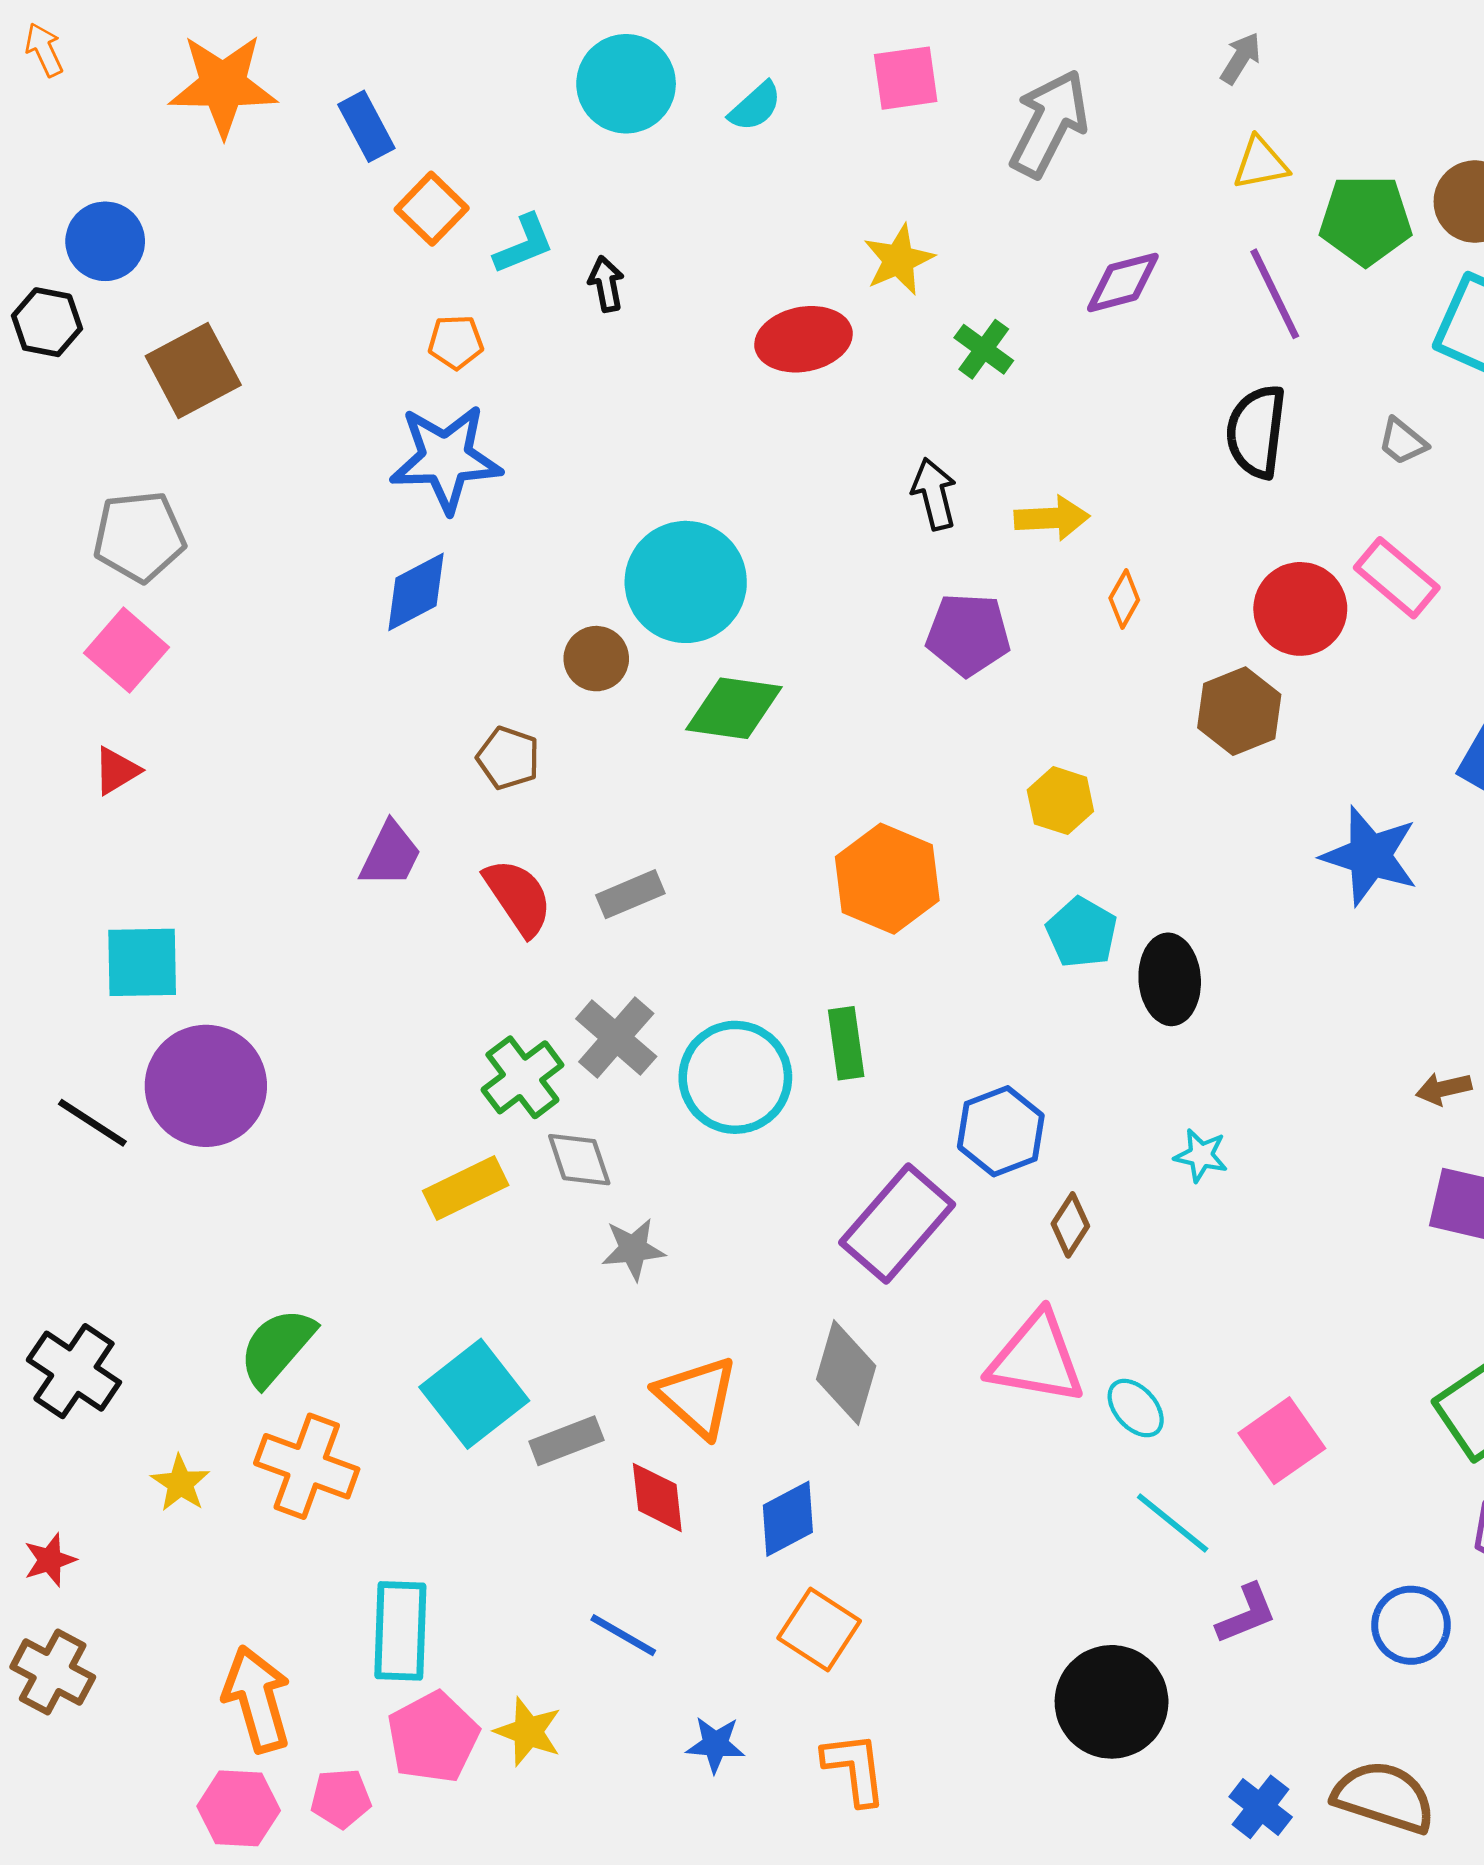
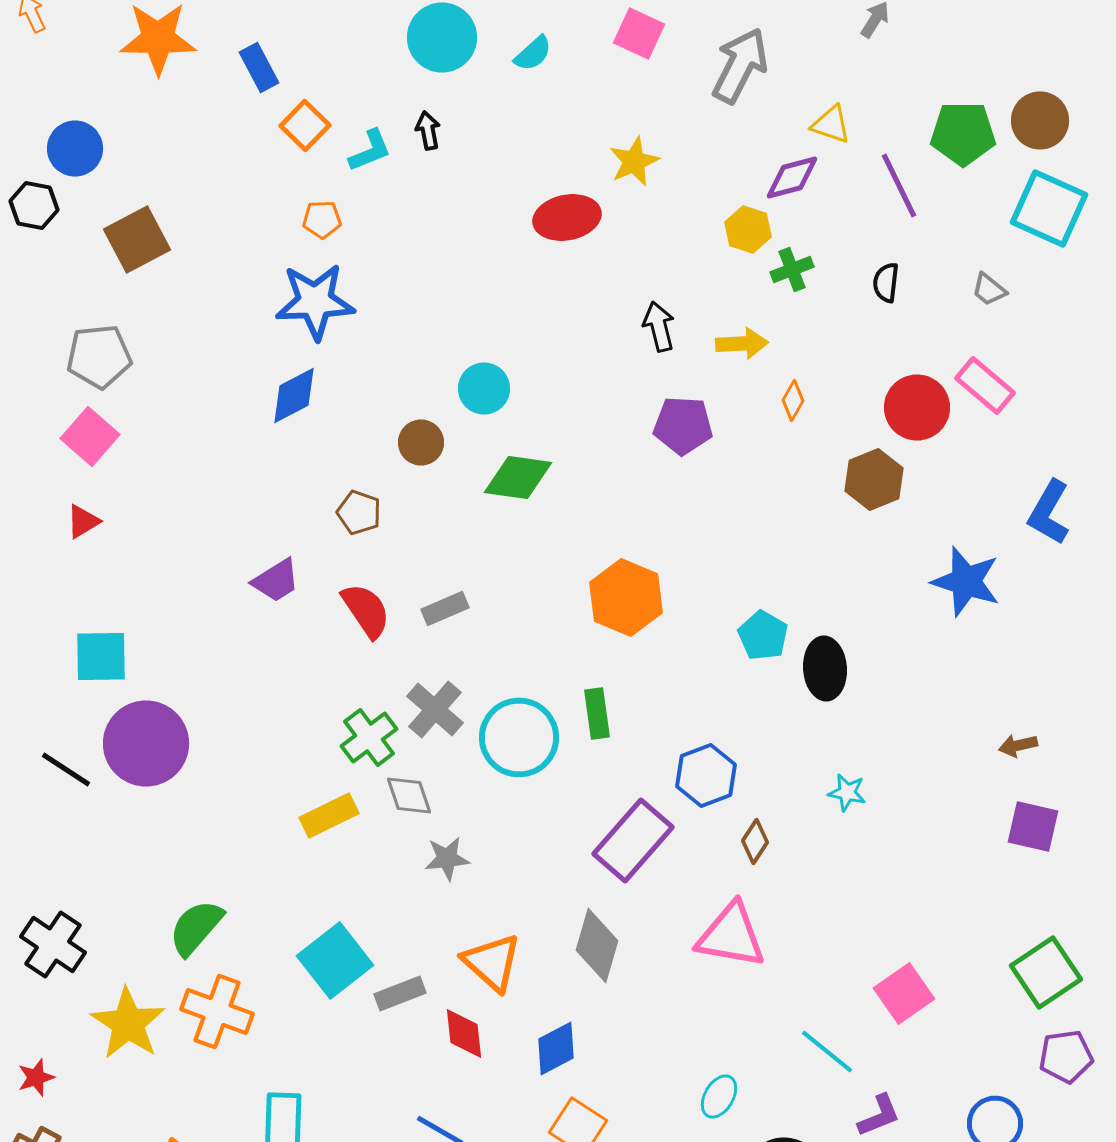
pink square: (906, 78) -> (639, 34), turned 33
yellow triangle: (1261, 163) -> (831, 124), moved, turned 30
black arrow: (606, 284) -> (428, 130), moved
green cross: (984, 349) -> (792, 270), moved, turned 33
black semicircle: (1256, 431) -> (886, 282), size x0.6
cyan circle: (686, 582) -> (484, 388), size x0.6
yellow hexagon: (1060, 801) -> (748, 230), moved
purple trapezoid: (390, 854) -> (276, 580), turned 32
cyan ellipse: (1136, 1408) -> (719, 1096), moved, turned 72
yellow star: (180, 1483) -> (128, 1024), size x1.8

